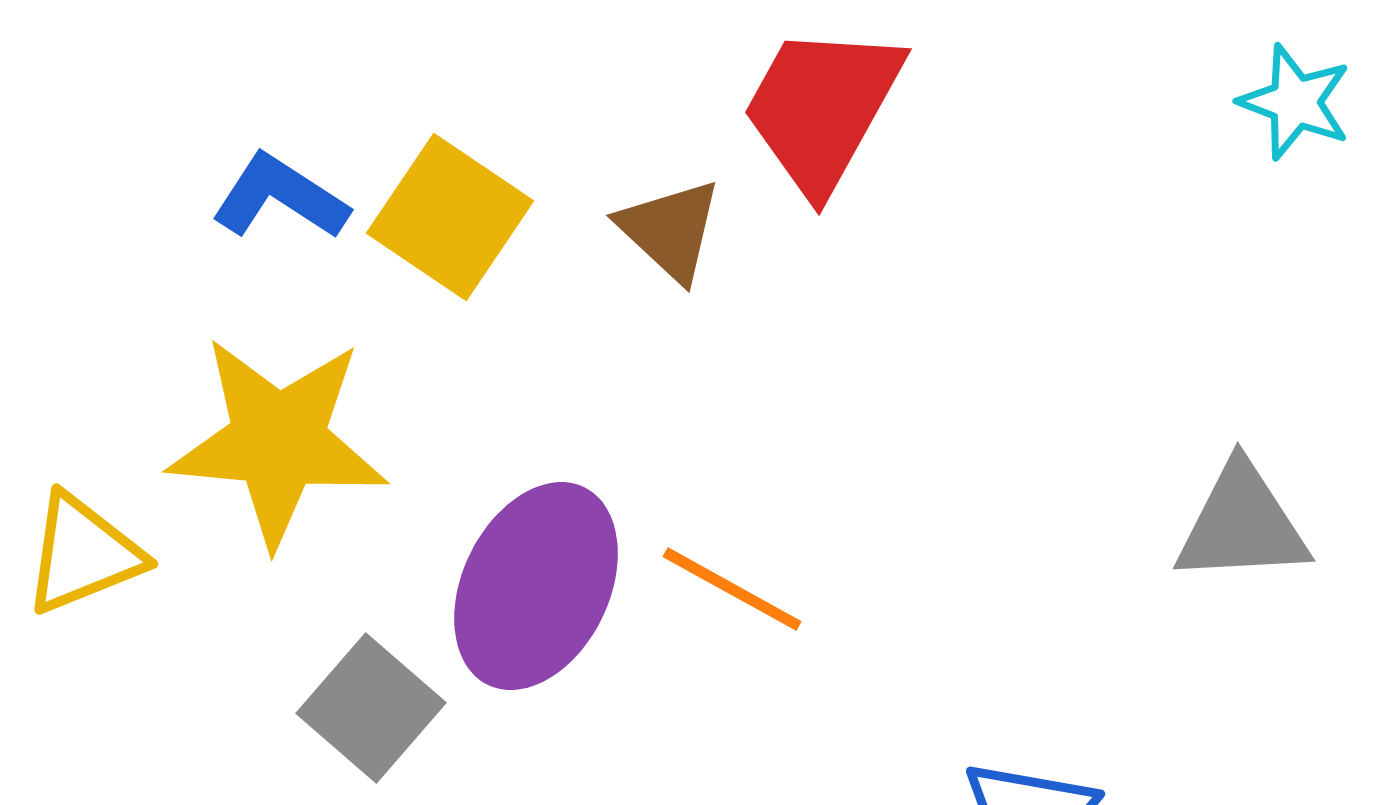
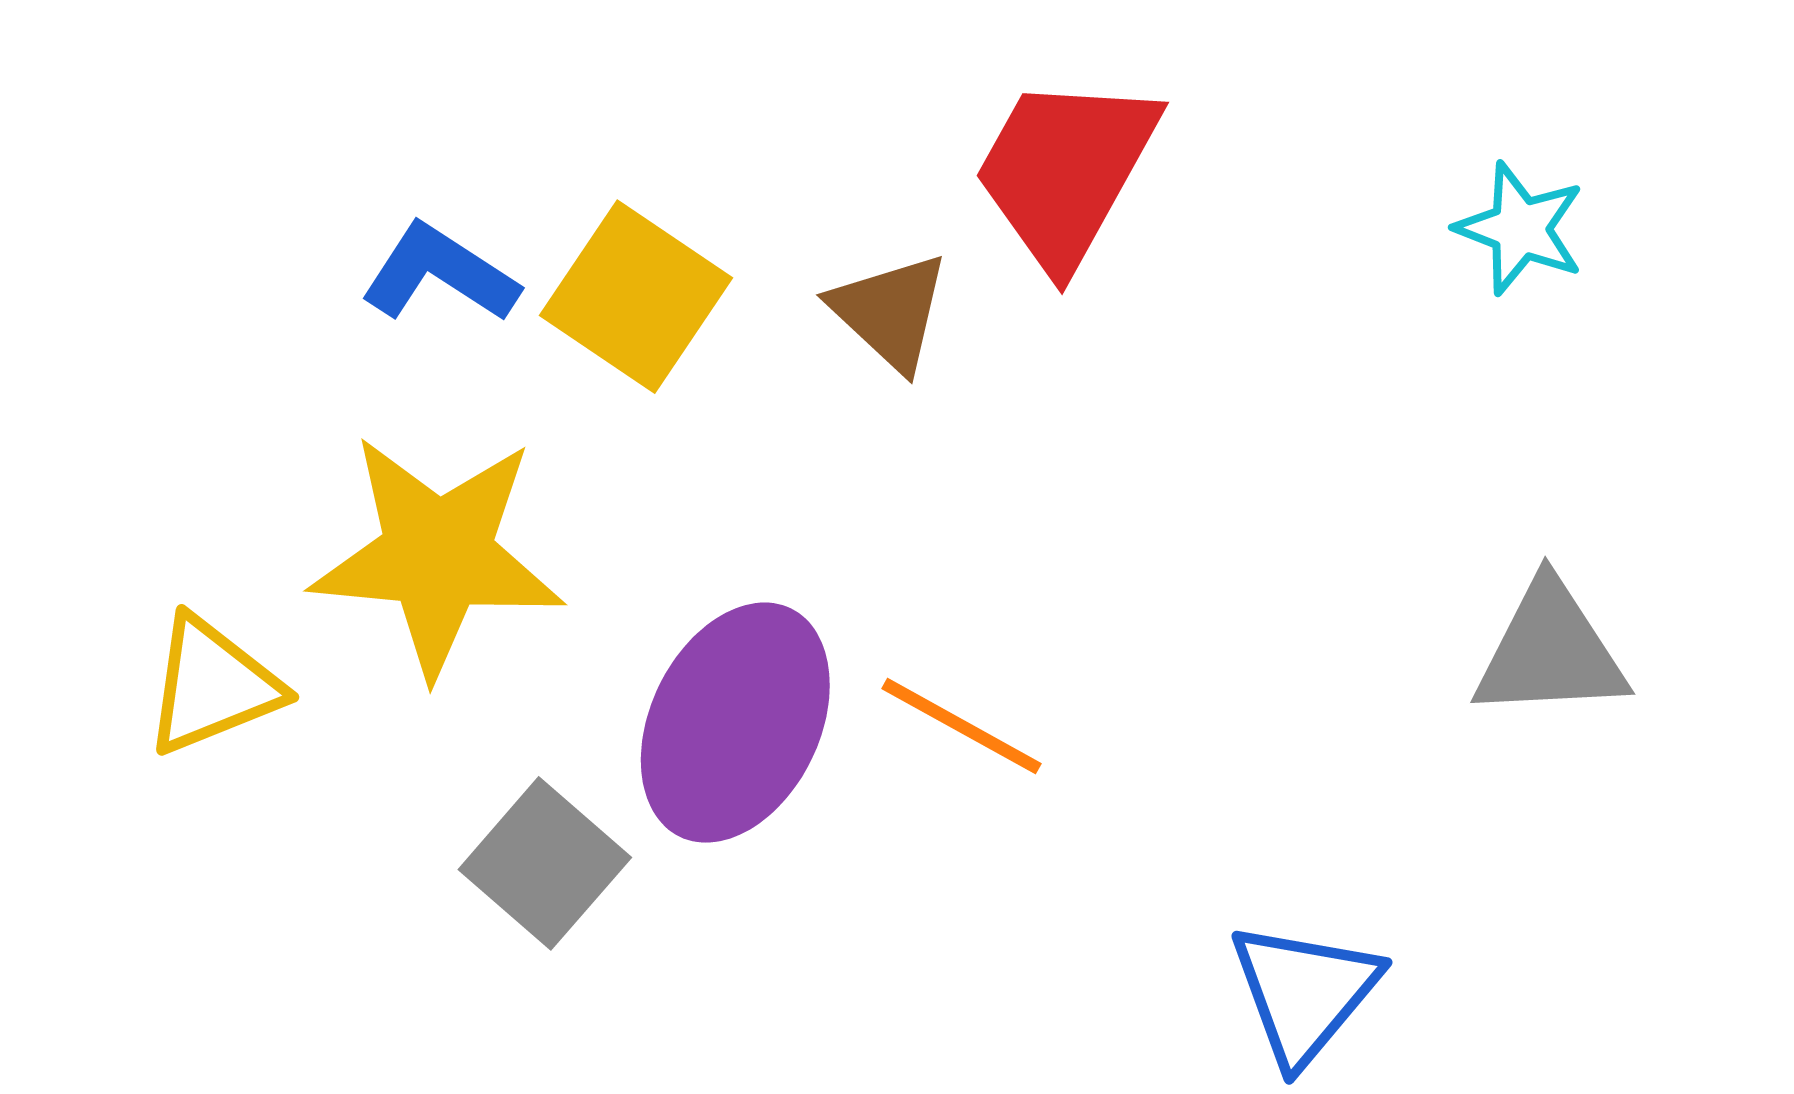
cyan star: (1295, 102) -> (1520, 229), moved

